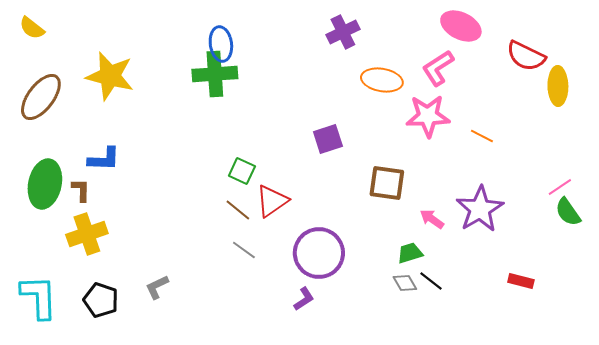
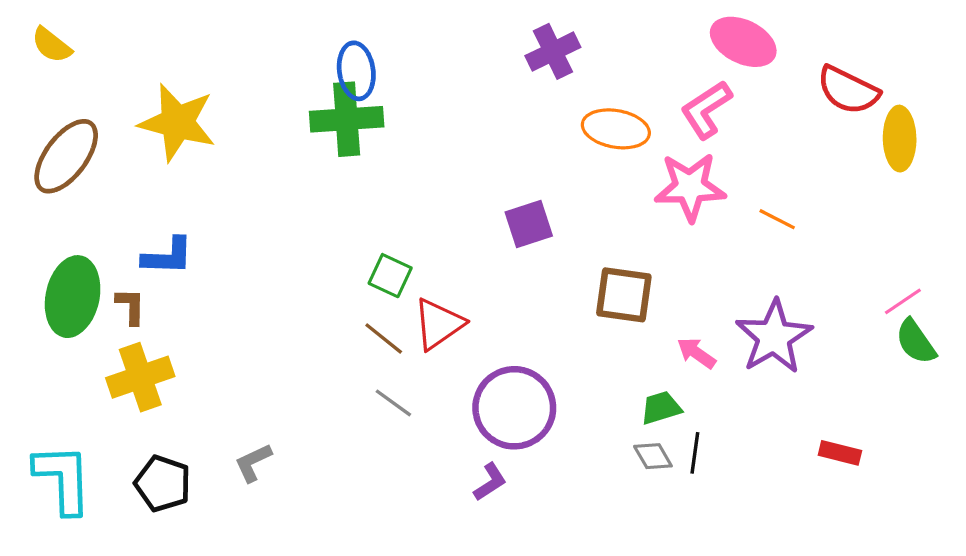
black line: (431, 281) -> (695, 453), turned 60

